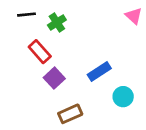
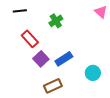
green cross: (57, 22) -> (56, 21), moved
blue rectangle: (99, 71) -> (64, 59), moved

